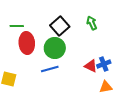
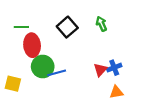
green circle: (55, 48) -> (43, 67), moved
red triangle: (91, 66) -> (100, 70), turned 48

